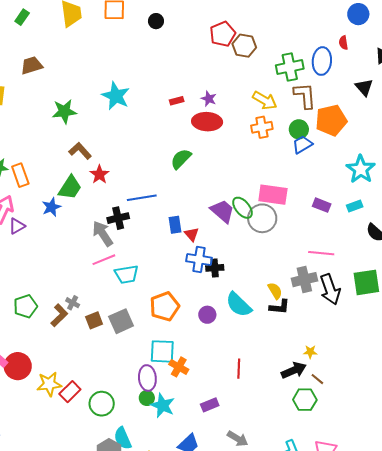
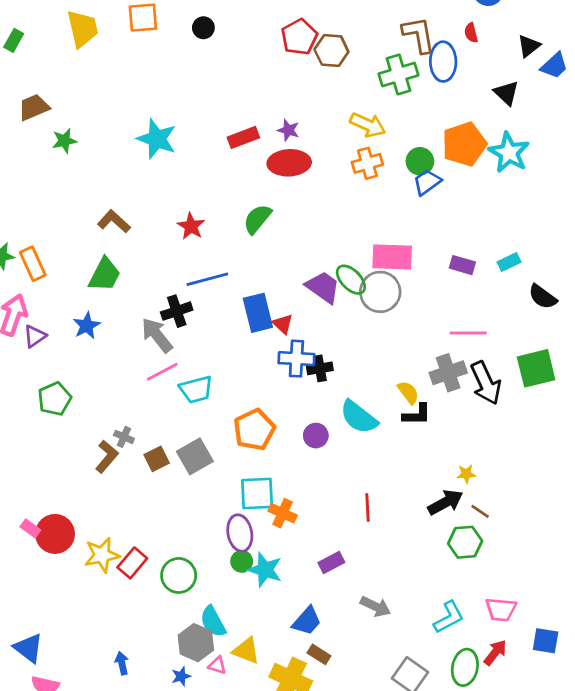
brown L-shape: (305, 96) -> (419, 35), moved
red rectangle: (177, 101) -> (243, 137), size x1.5
green star: (64, 111) -> (64, 141), moved, size x0.7
cyan star: (361, 169) -> (509, 153), moved
red star: (99, 174) -> (191, 226), moved
blue star: (51, 207) -> (87, 326), moved
blue rectangle: (175, 225) -> (258, 313), size x1.5
green pentagon: (25, 306) -> (55, 399), moved

